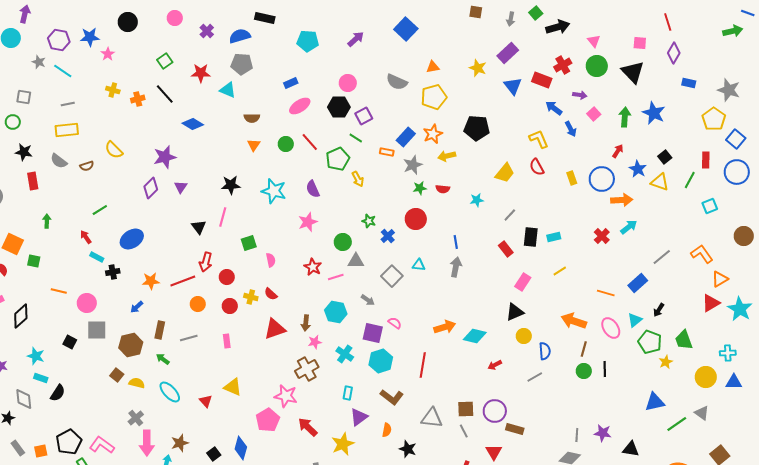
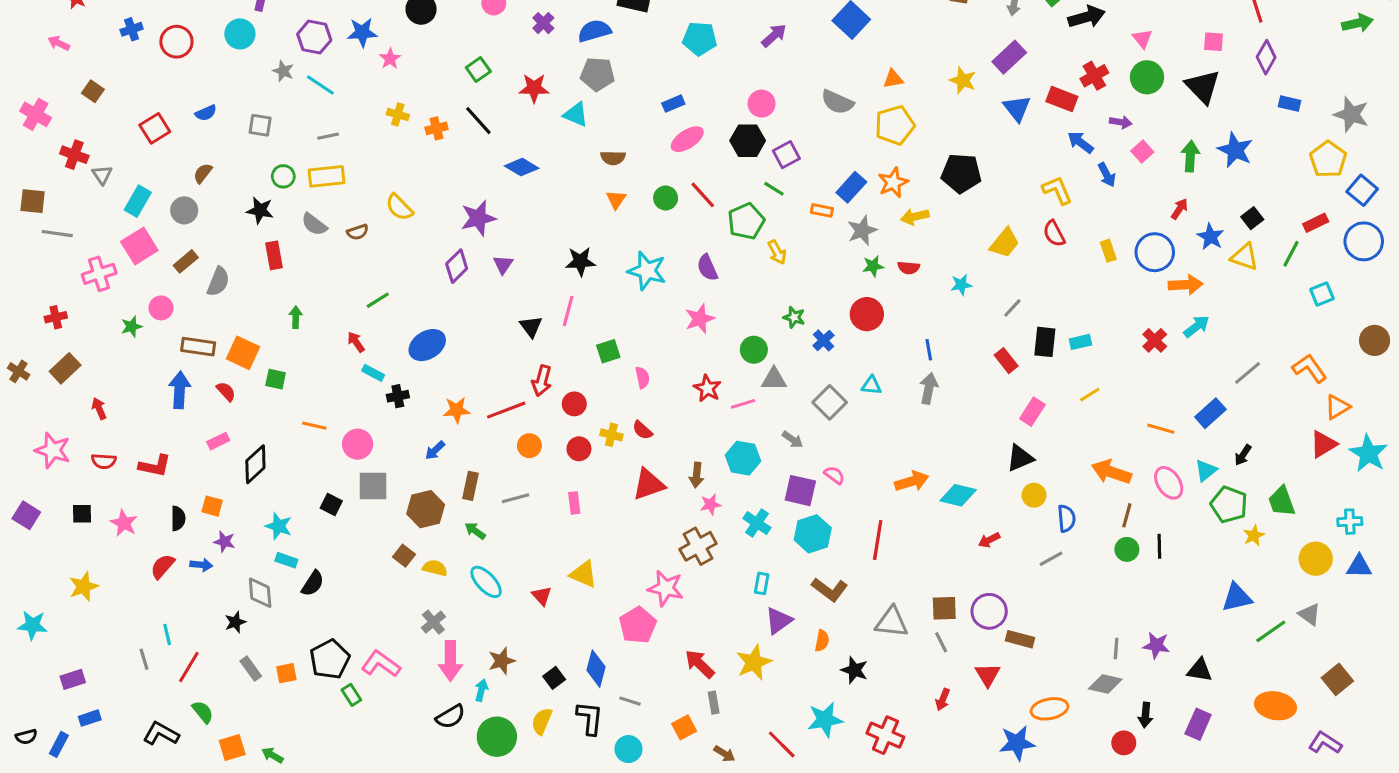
green circle: (13, 122) -> (283, 176), moved
red rectangle: (706, 160) -> (1316, 223), turned 63
red arrow: (308, 427) -> (700, 664), moved

